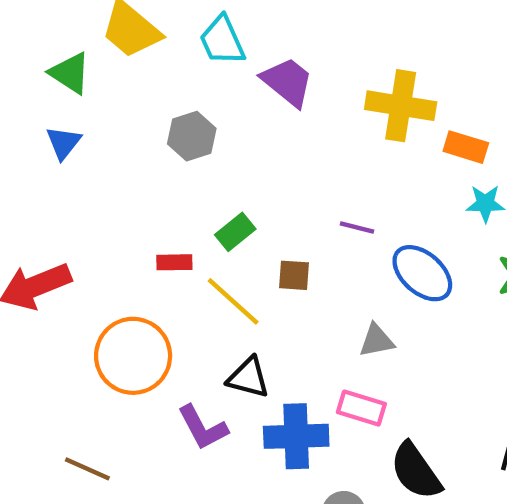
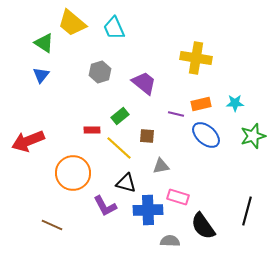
purple trapezoid: (287, 82) -> (144, 83), moved
orange rectangle: (466, 147) -> (201, 104), moved, turned -30
gray triangle: (377, 341) -> (161, 166), moved

